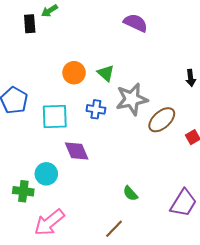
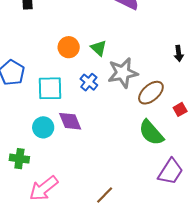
blue cross: (96, 109) -> (89, 82), turned 30
cyan circle: (46, 174) -> (43, 127), moved
green semicircle: (130, 193) -> (151, 133), moved, size x1.8

